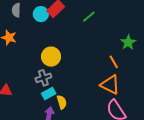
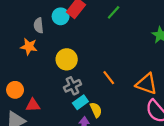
gray semicircle: (16, 10) -> (39, 25), moved
yellow circle: (51, 57) -> (67, 59), moved
orange line: (114, 62) -> (109, 78), moved

